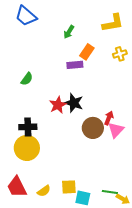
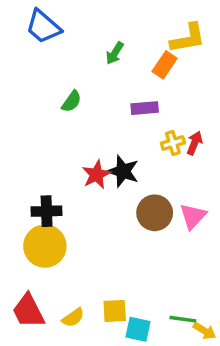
orange rectangle: (87, 52) -> (165, 65), moved
yellow cross: (120, 54) -> (173, 143), moved
purple rectangle: (75, 65) -> (145, 108), moved
green semicircle: (27, 79) -> (71, 101), moved
red arrow: (109, 118) -> (195, 143), moved

